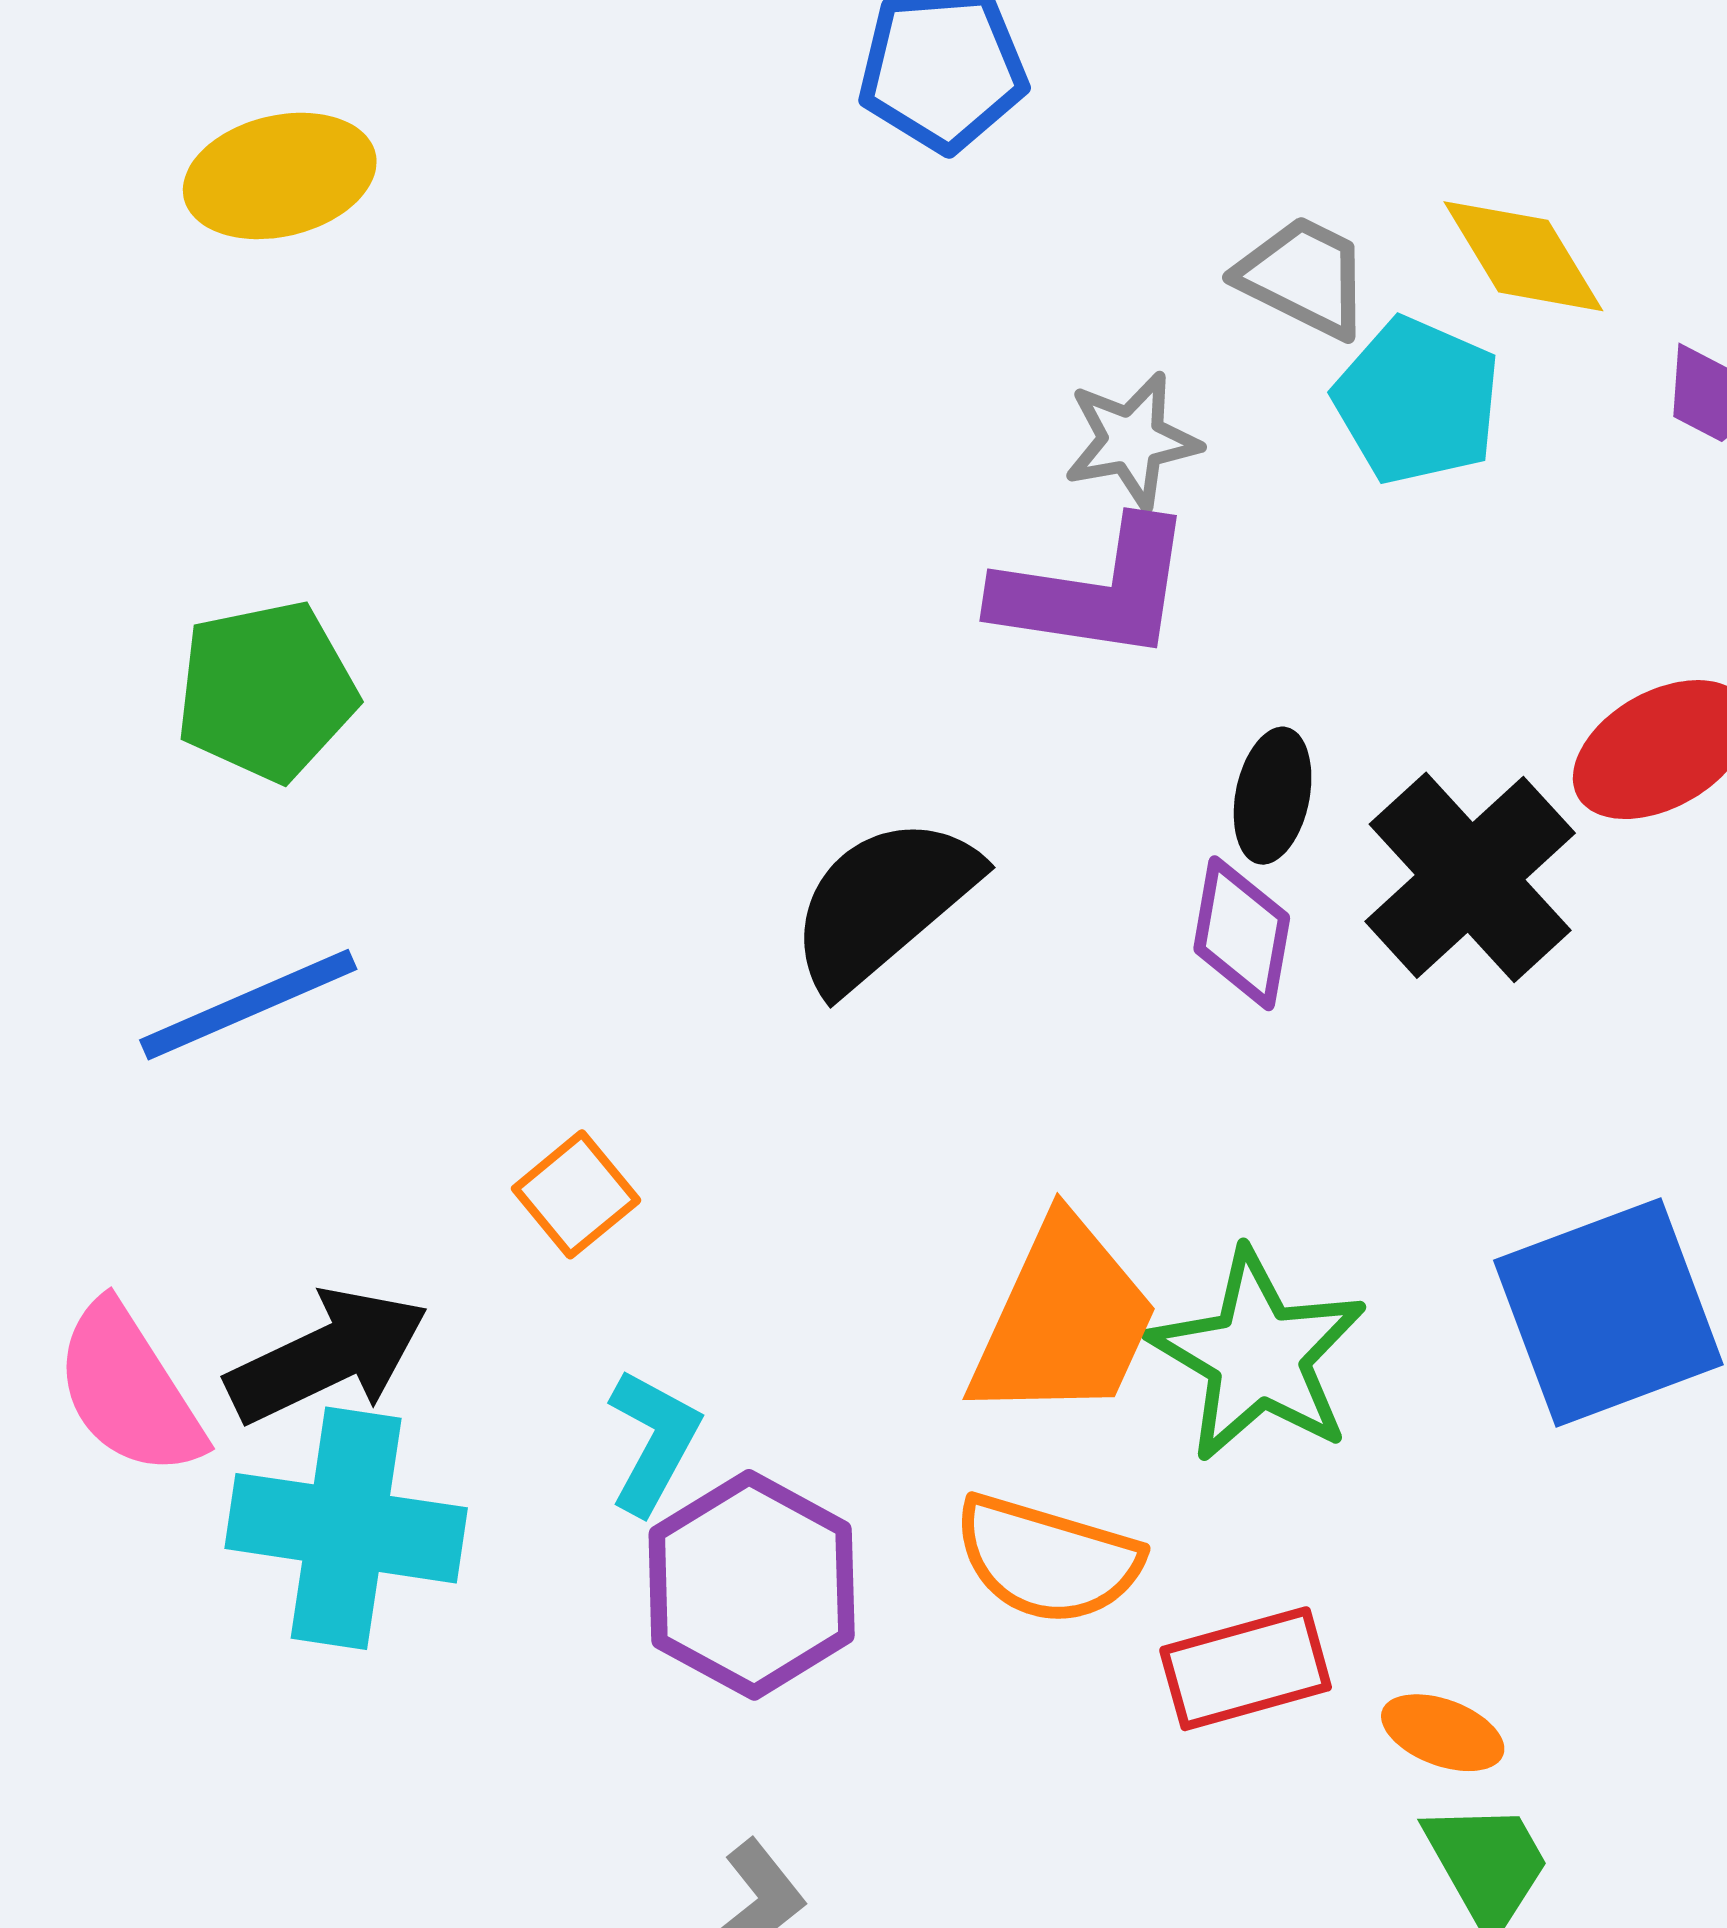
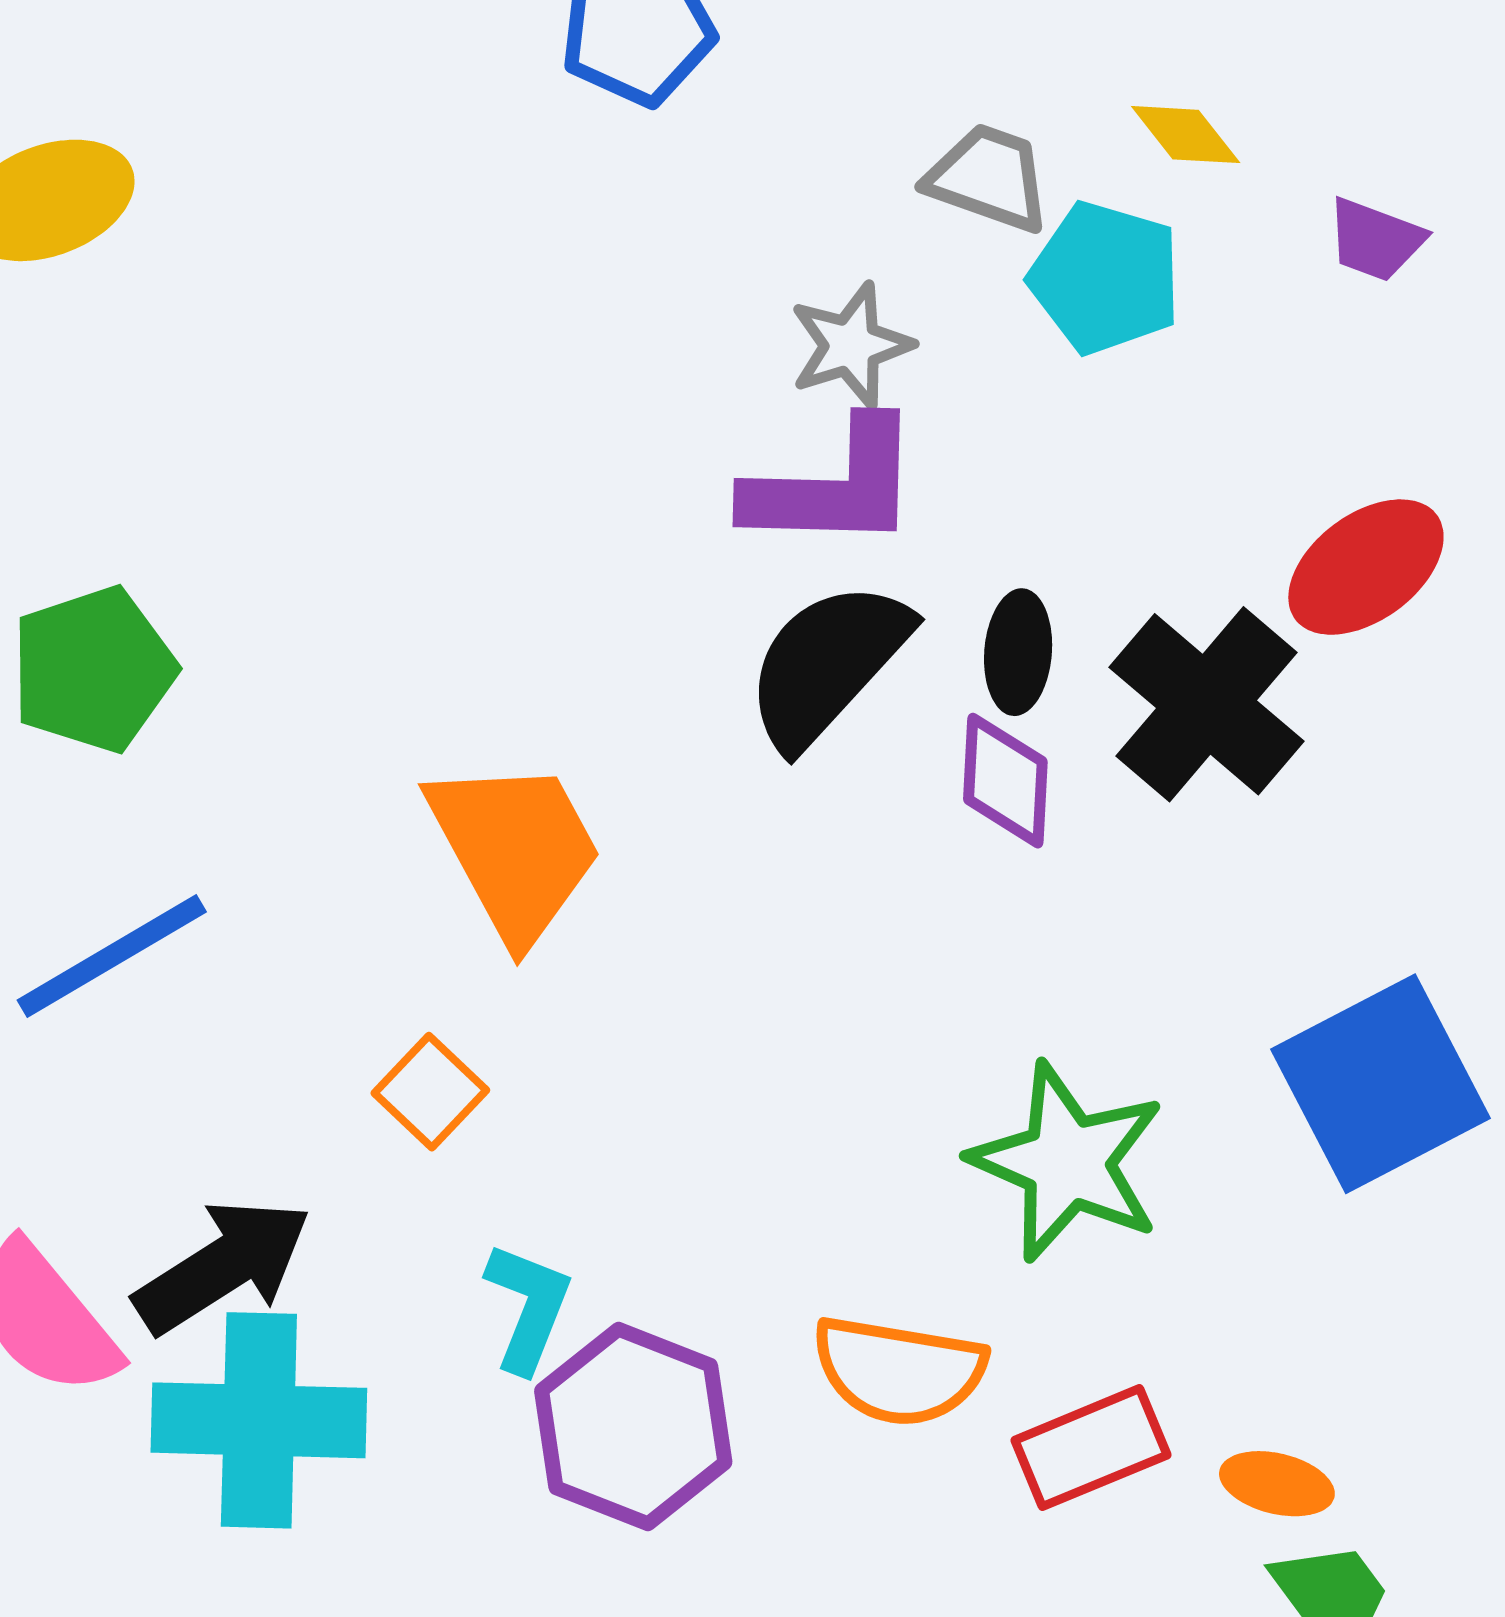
yellow diamond: (1523, 256) -> (1186, 135), size x0.7
black semicircle: (883, 903) -> (827, 664), moved
orange trapezoid: (1064, 1320) -> (515, 849), moved, turned -46

